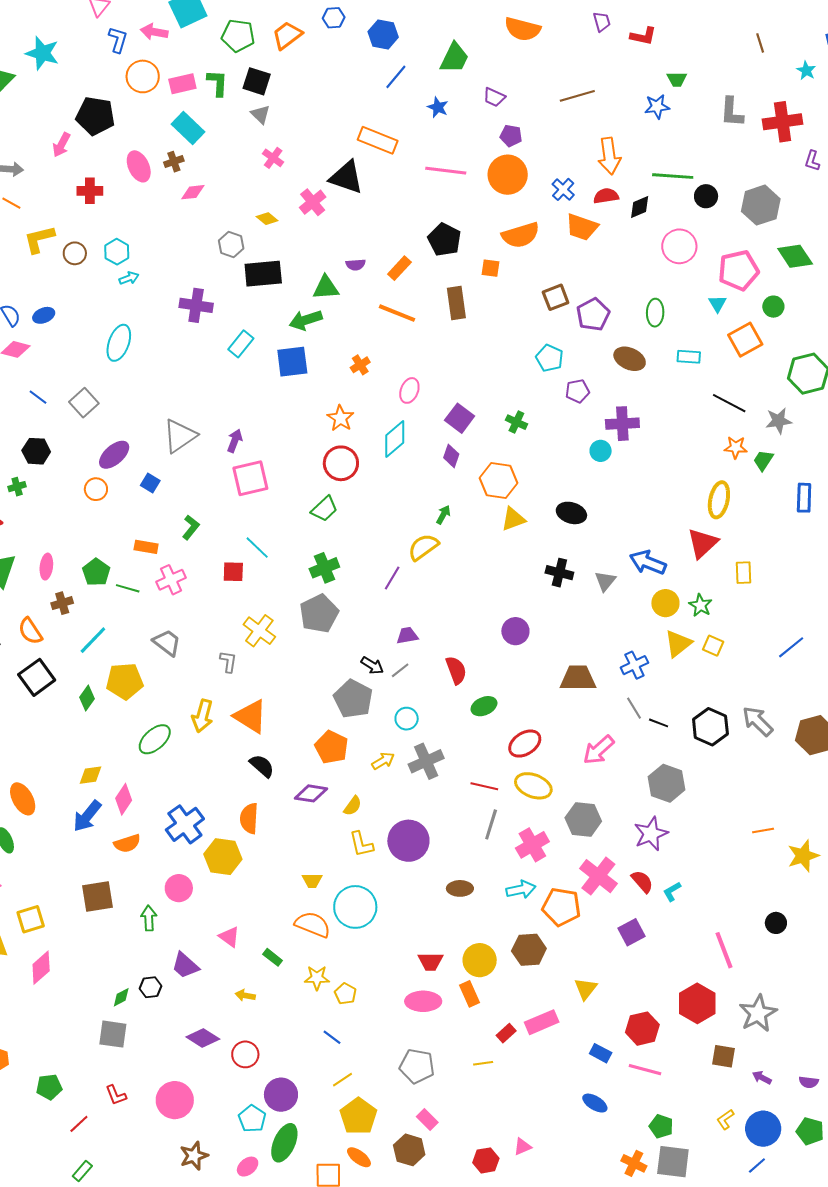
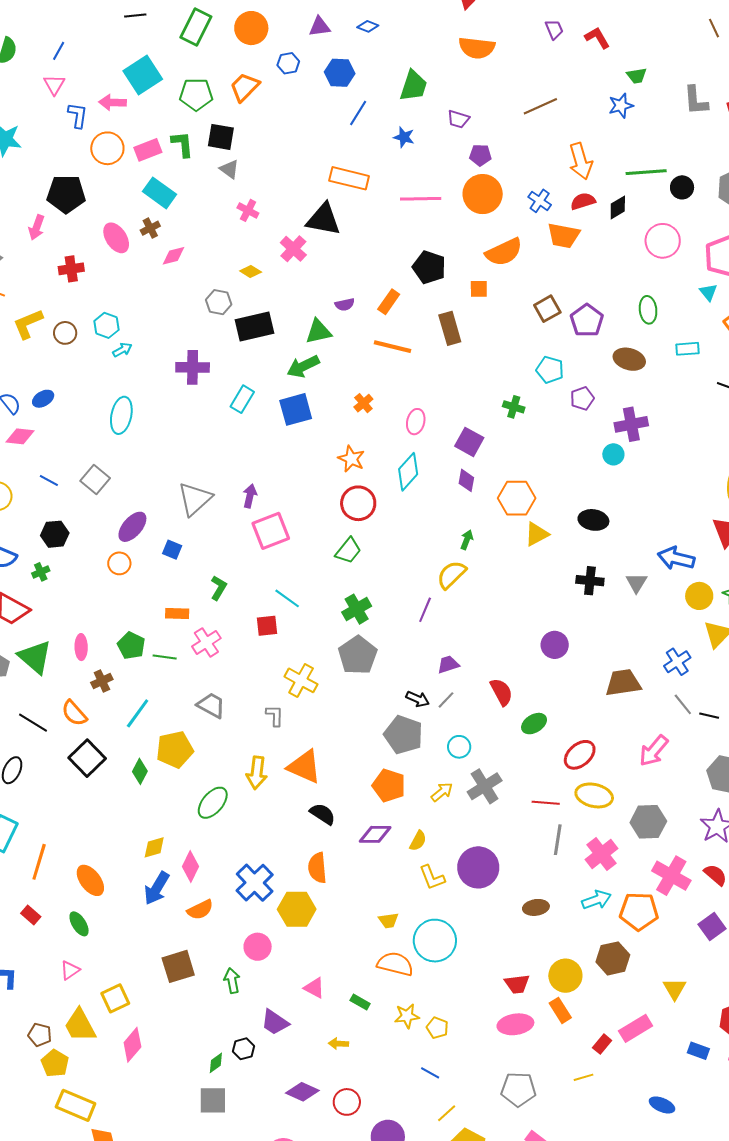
red L-shape: (643, 36) -> (597, 38), turned -124
green cross: (516, 422) -> (514, 407), moved
blue ellipse: (595, 1103) -> (662, 1105), moved

